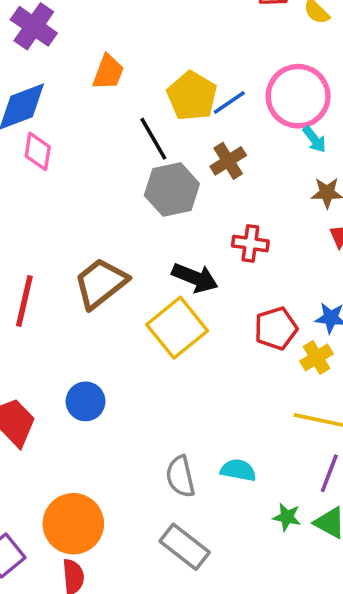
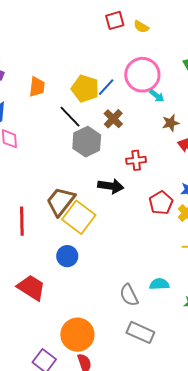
yellow square: (177, 328) -> (79, 217), moved
blue circle: (86, 401) -> (67, 256), moved

